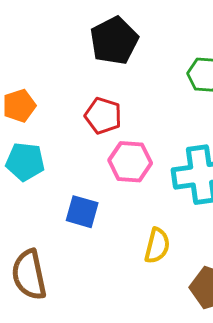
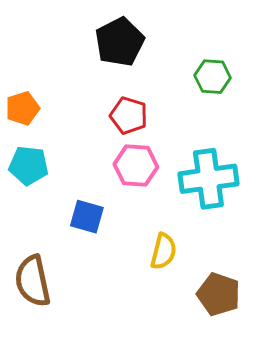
red pentagon: (103, 116) -> (129, 115), moved

